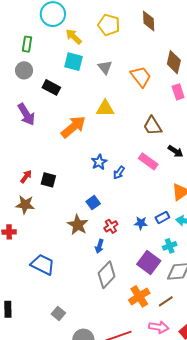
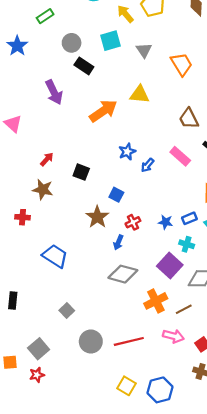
yellow arrow: (74, 37) -> (125, 14), moved
green rectangle: (27, 44) -> (45, 16), moved, turned 42
cyan square: (74, 62) -> (111, 41), turned -36
gray circle: (24, 70) -> (72, 43), moved
black square: (48, 180) -> (81, 172), moved
blue square: (93, 203) -> (116, 195), turned -32
cyan cross: (170, 246) -> (187, 244), moved, turned 32
gray diamond: (107, 275) -> (123, 274), turned 56

